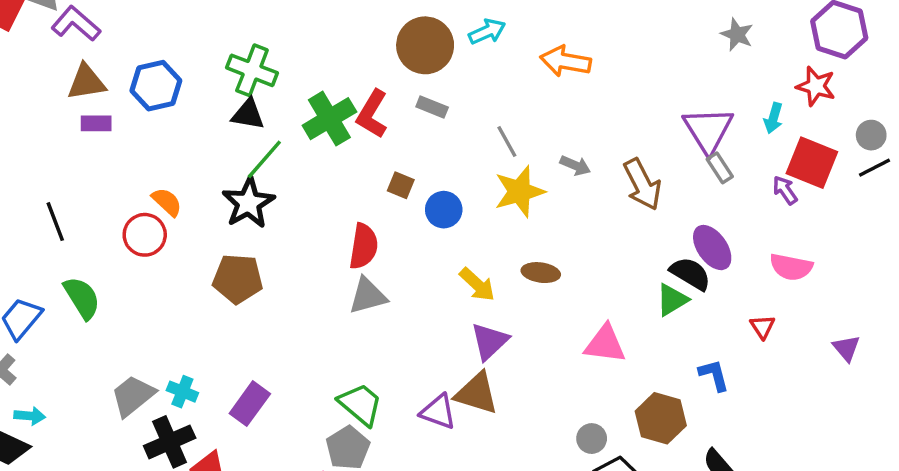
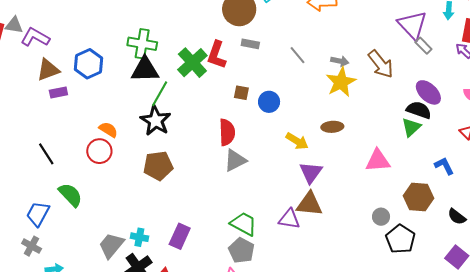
black triangle: (248, 114) -> (145, 70), size x1.4
yellow star: (520, 191) -> (341, 82), moved

